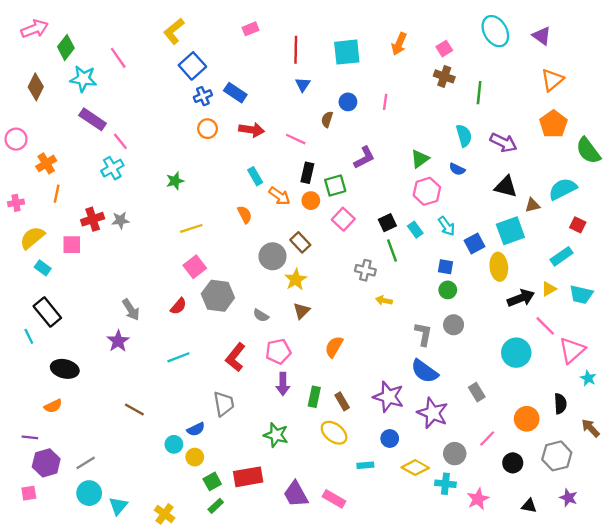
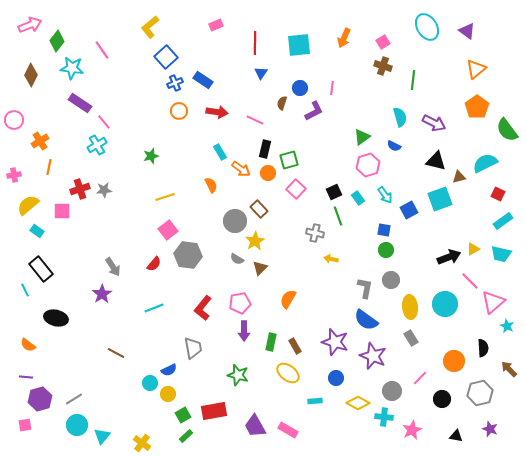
purple L-shape: (364, 158) -> (314, 111), moved
cyan rectangle: (561, 256) -> (503, 221), moved
yellow ellipse: (499, 267) -> (410, 307), moved
gray semicircle: (261, 315) -> (237, 259), moved
orange semicircle: (53, 406) -> (28, 345), moved, turned 63

